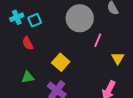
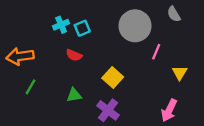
red semicircle: (28, 43) -> (74, 55), turned -40

